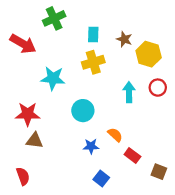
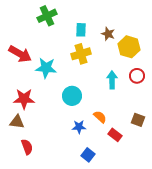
red arrow: (23, 44) -> (20, 54), moved
brown triangle: (35, 141) -> (17, 122), moved
brown square: (159, 172) -> (138, 120), moved
red semicircle: (23, 176) -> (27, 147), moved

